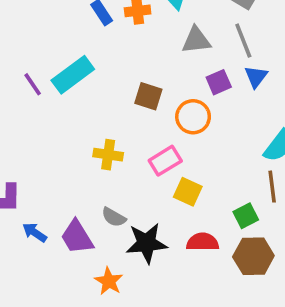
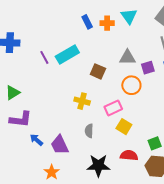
gray triangle: (196, 40) -> (127, 57), moved
brown square: (148, 96) -> (98, 71), moved
gray semicircle: (114, 217) -> (89, 131), moved, turned 56
black star: (147, 243) -> (98, 166), moved
orange star: (109, 281) -> (52, 172), moved

